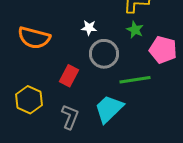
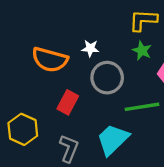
orange semicircle: (34, 38) -> (50, 60), moved

